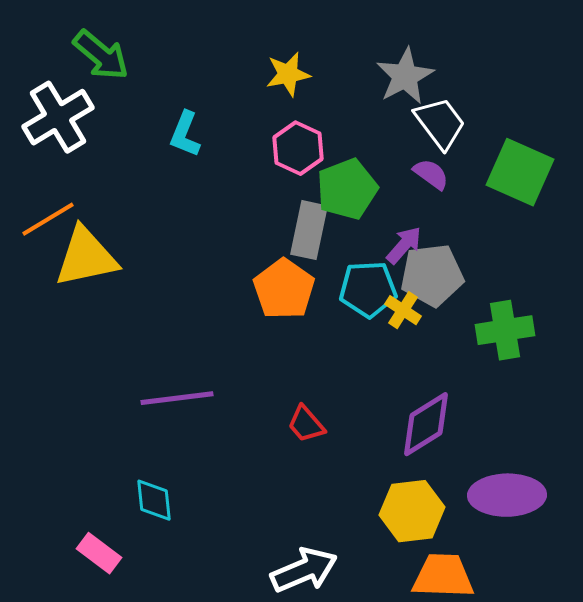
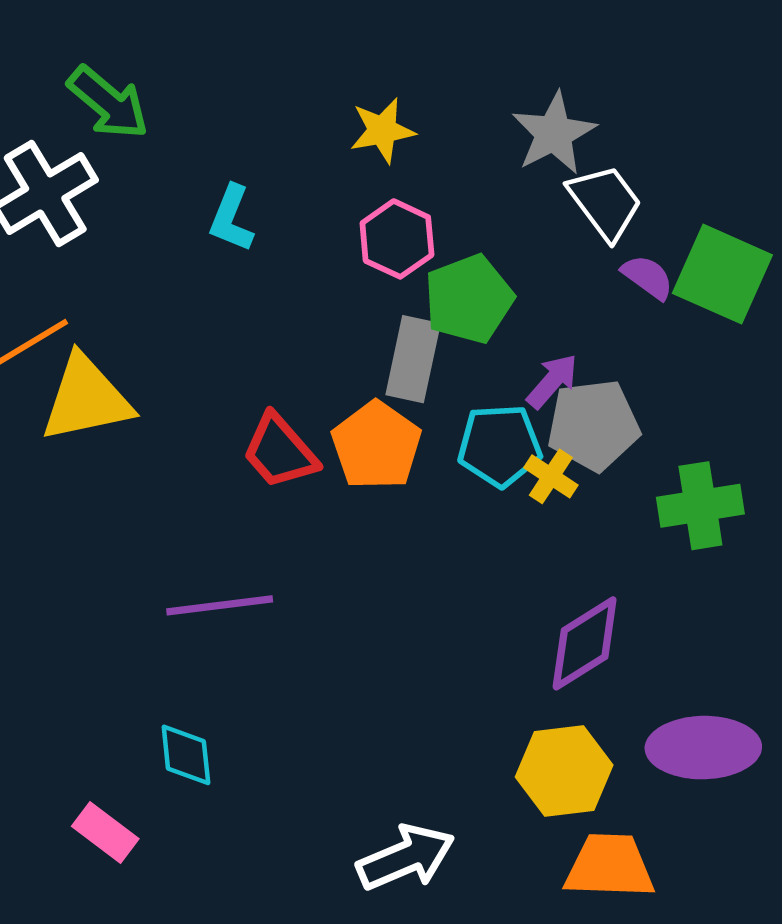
purple semicircle: (431, 174) -> (648, 277), moved
red trapezoid: (306, 424) -> (280, 451), moved, size x1.4

